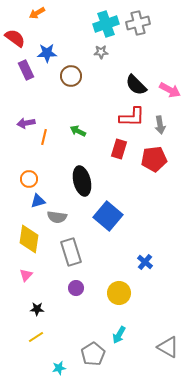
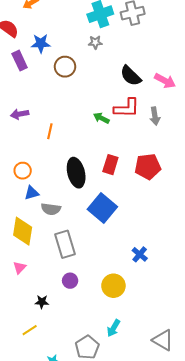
green arrow: (78, 131) -> (101, 118), moved
orange line: (44, 137) -> (50, 131), moved
red rectangle: (119, 149) -> (110, 165), moved
red pentagon: (154, 159) -> (148, 167), moved
black star: (37, 309) -> (42, 302), moved

